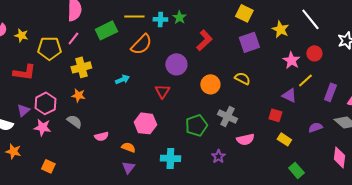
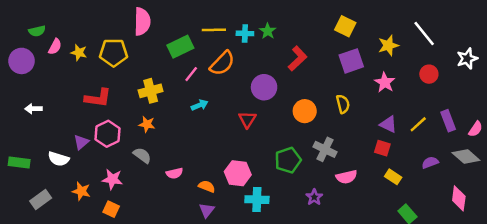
yellow star: (280, 29) -> (388, 45), turned 30
pink line: (73, 38) -> (191, 74), moved
yellow pentagon: (49, 48) -> (114, 53), moved
pink star: (291, 60) -> (385, 82), moved
red L-shape: (24, 72) -> (98, 98), moved
yellow semicircle: (242, 78) -> (343, 104), turned 49
yellow line: (305, 80) -> (418, 124), moved
purple rectangle: (330, 92) -> (448, 121), turned -42
purple triangle: (289, 95) -> (388, 124), moved
pink hexagon: (145, 123) -> (238, 173), moved
pink star: (42, 127) -> (112, 179), moved
orange star: (13, 151) -> (81, 191), moved

